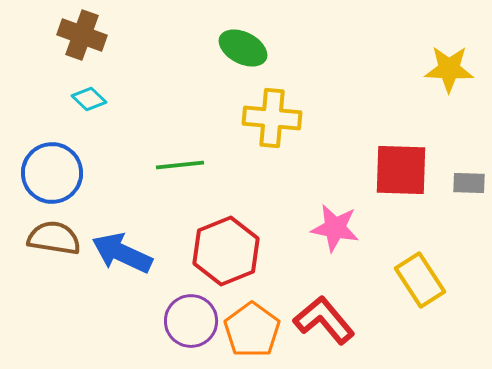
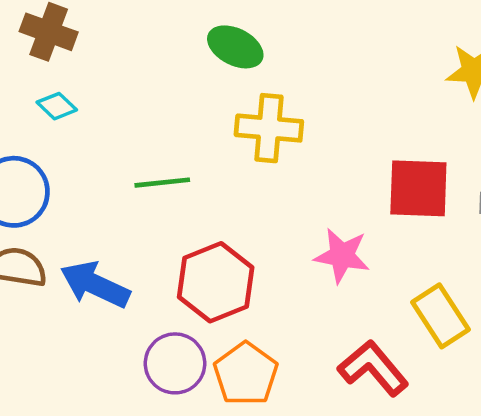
red L-shape: (324, 320) -> (373, 368), moved

